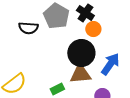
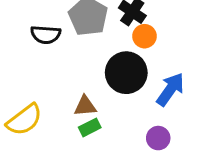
brown triangle: (80, 74) -> (85, 106), moved, size x0.7

